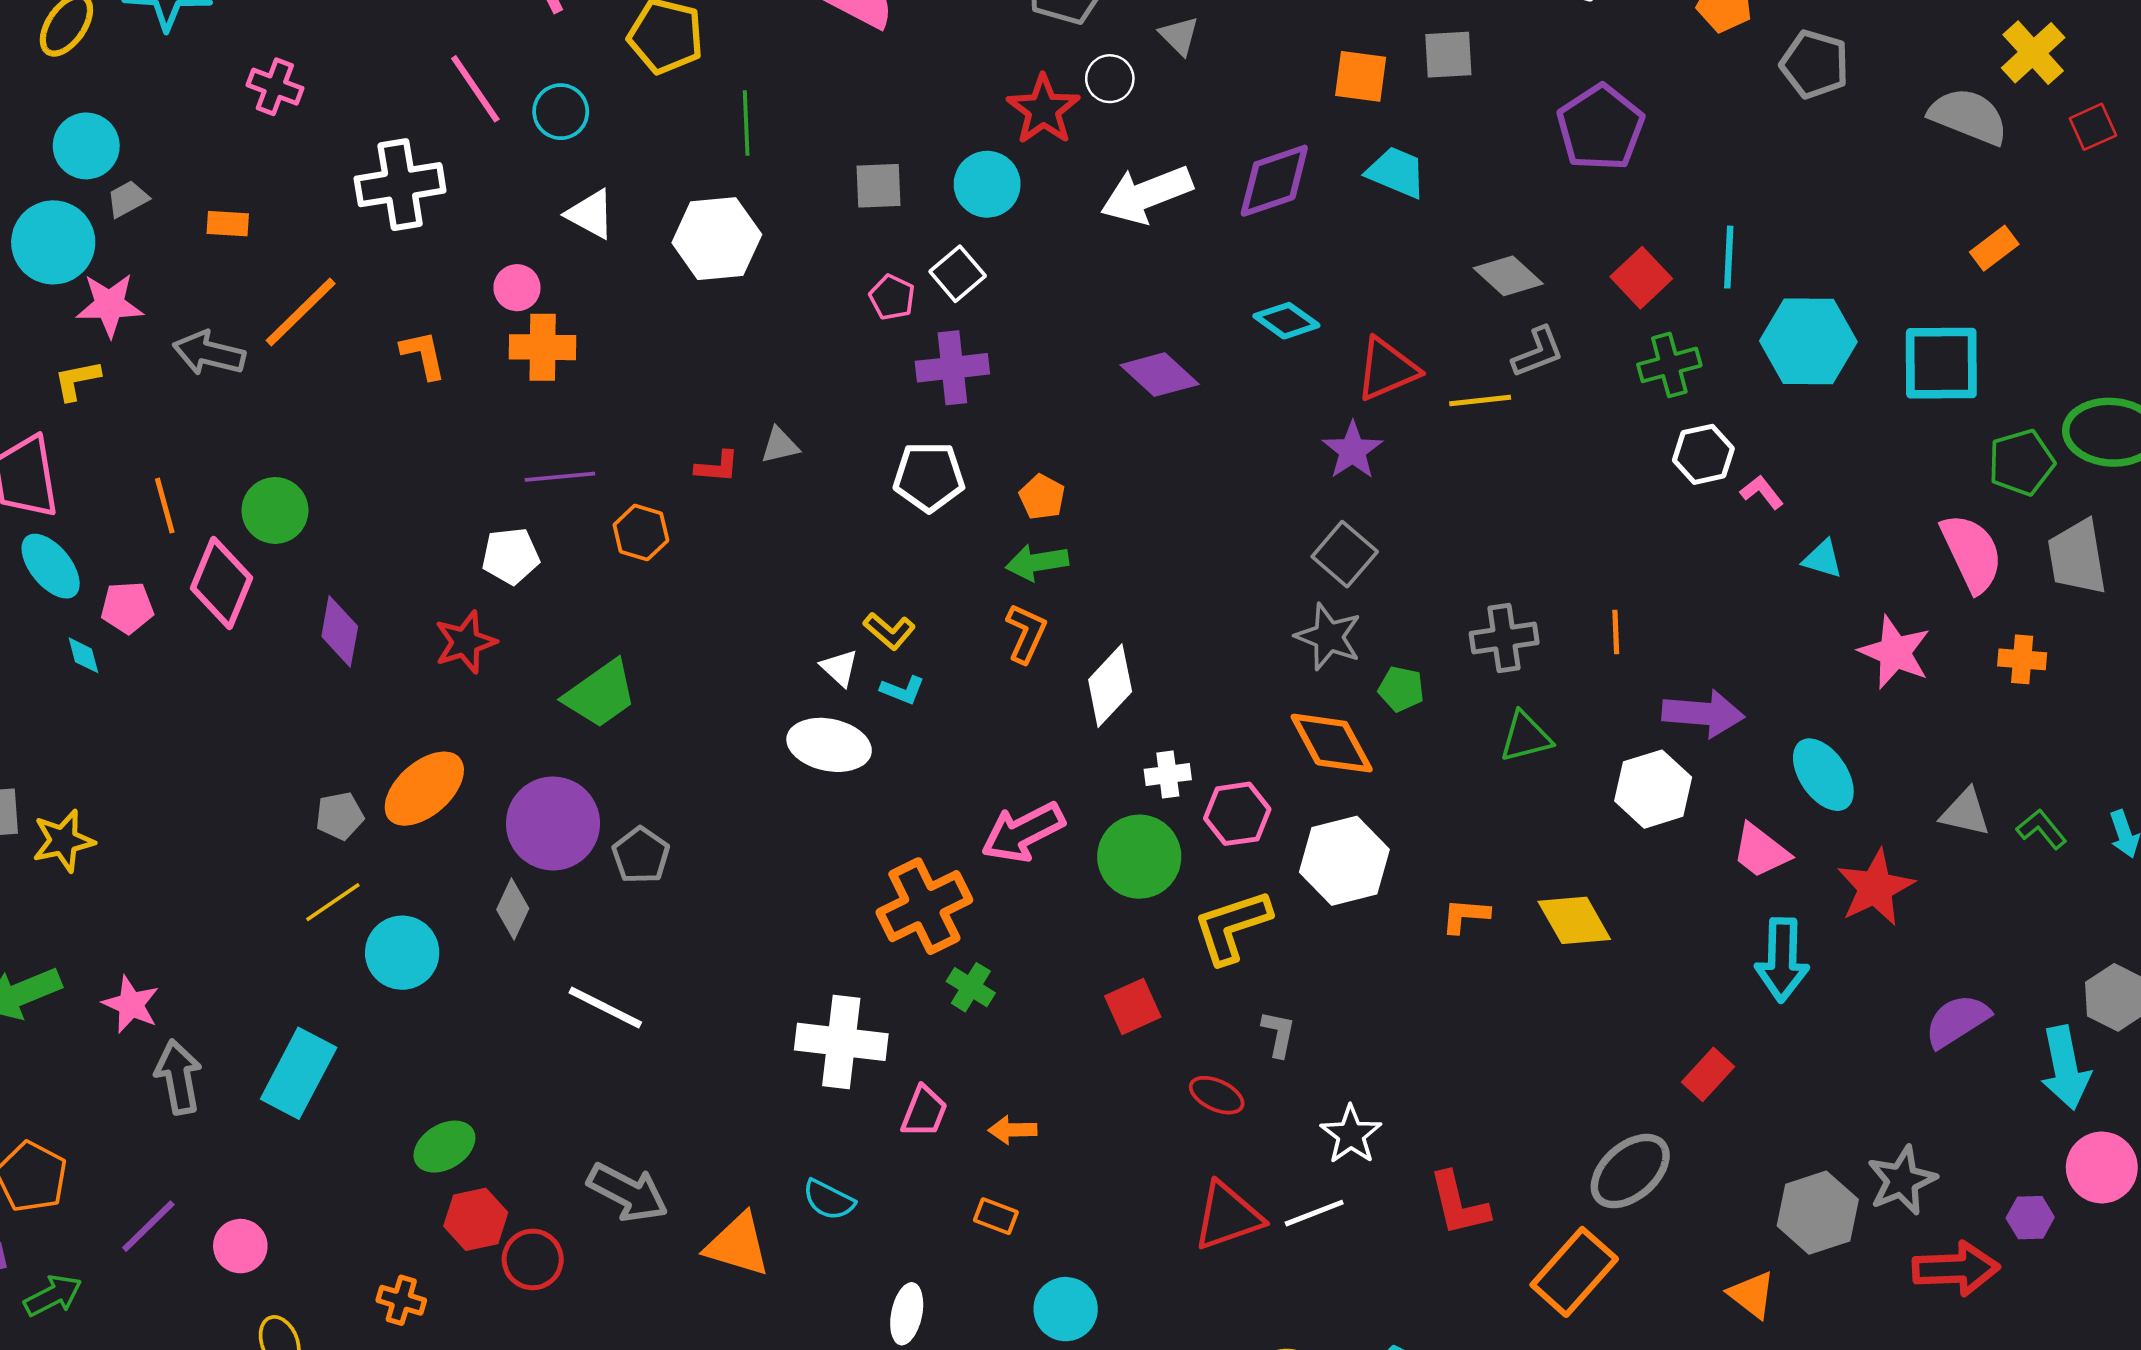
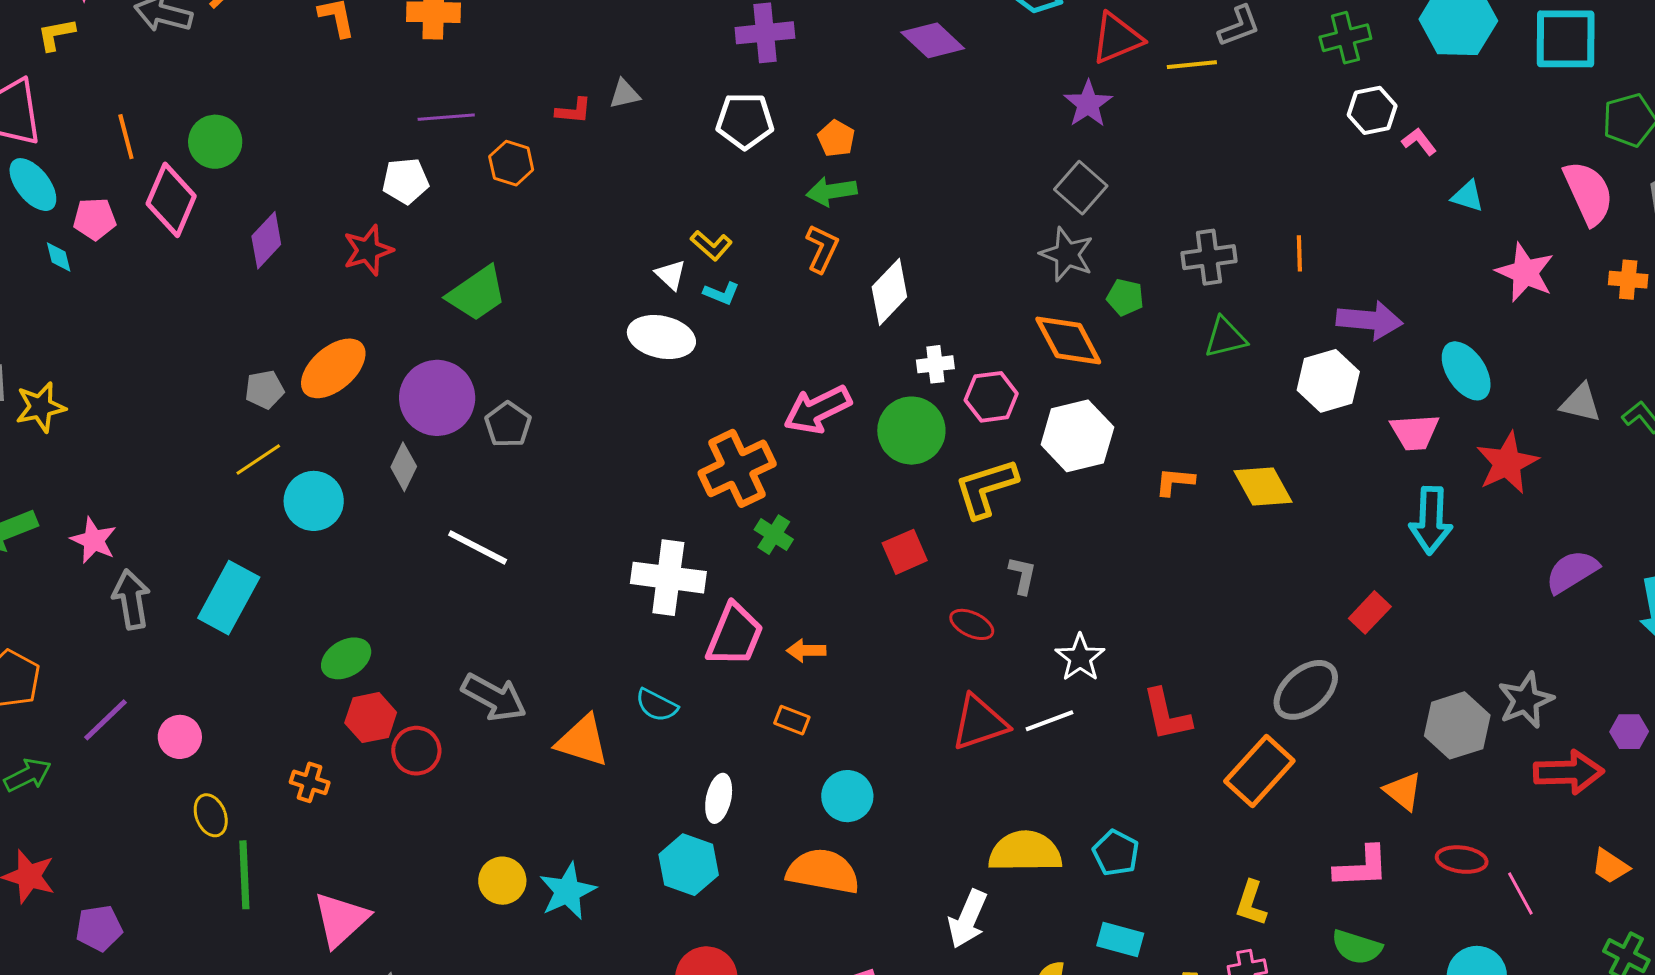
purple diamond: (340, 631) -> (266, 240), turned 32
pink trapezoid: (1761, 851) -> (1415, 432), turned -42
pink trapezoid: (924, 1112) -> (735, 635), size x1.5

